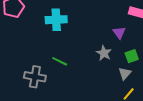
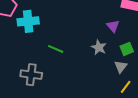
cyan cross: (56, 20) -> (28, 21), moved
green line: (60, 61) -> (56, 49), moved

